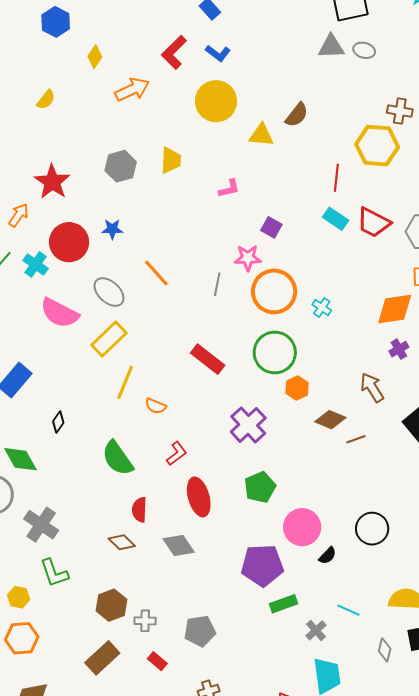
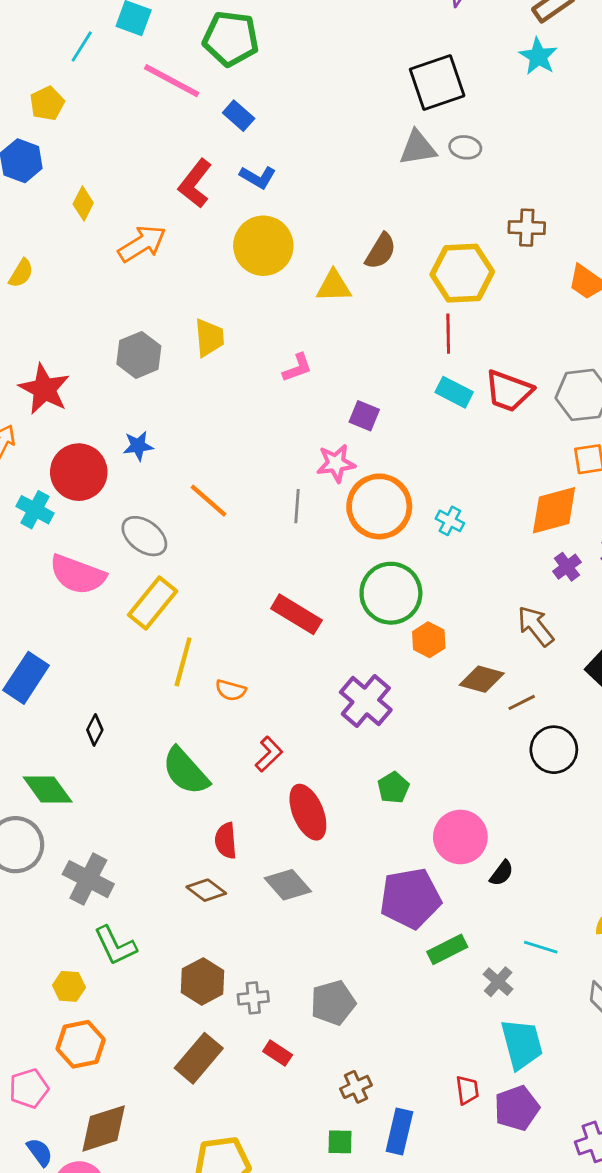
yellow hexagon: (377, 146) -> (462, 273), moved
green pentagon: (260, 487) -> (393, 788), size x0.7
black circle: (372, 529) -> (554, 750), moved

